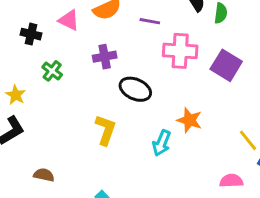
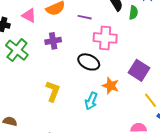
purple square: (226, 65) -> (139, 70), moved
green cross: (52, 71) -> (17, 50), size x1.6
black ellipse: (135, 89) -> (89, 62), moved

